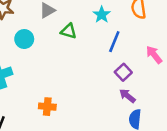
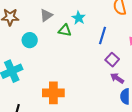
cyan star: (102, 15) -> (79, 18), moved
orange cross: (47, 107) -> (53, 93), size x1.5

